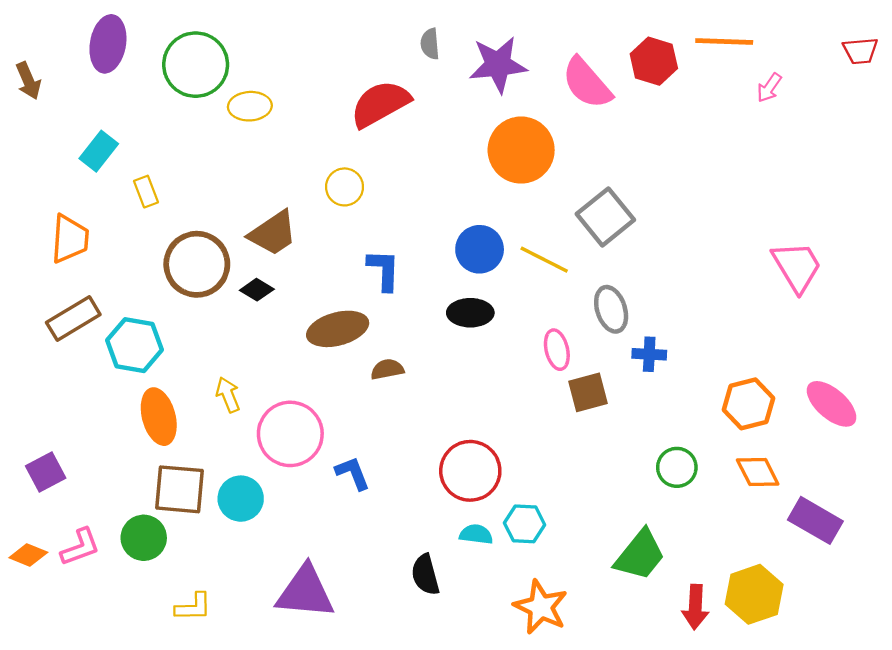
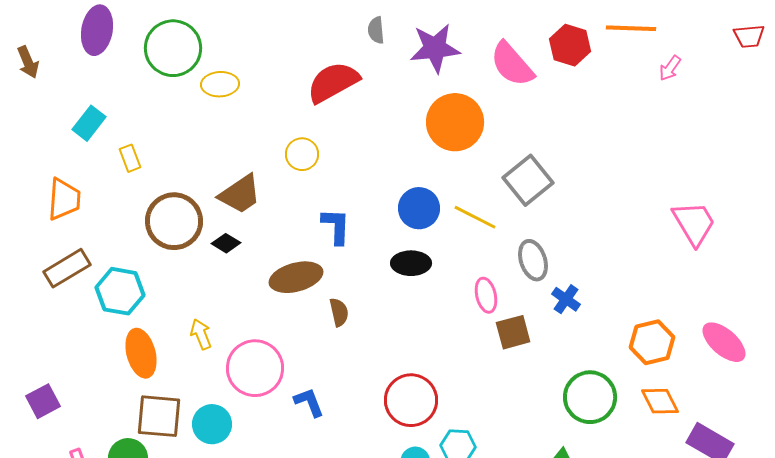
blue cross: (649, 354) -> (566, 299), turned 32
brown semicircle: (387, 369) -> (339, 312), turned 88
green circle: (677, 467) -> (590, 397), size x1.5

